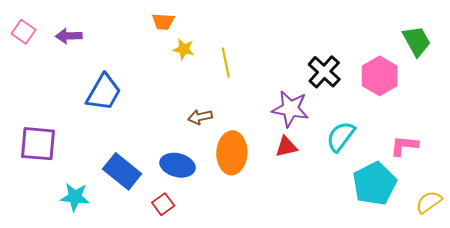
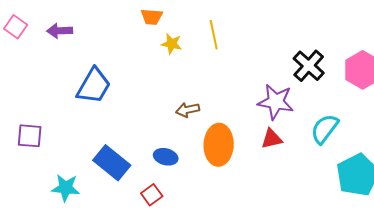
yellow line: (226, 63) -> (214, 35), moved
purple square: (38, 144) -> (30, 136), size x0.7
blue ellipse: (177, 165) -> (166, 157), size x0.7

